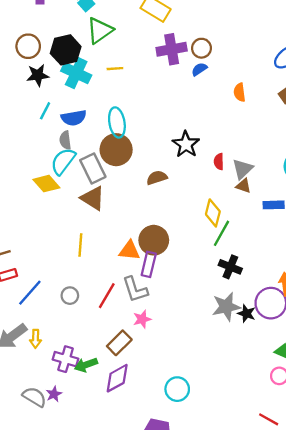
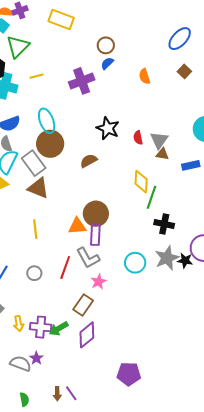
purple cross: (172, 49) -> (82, 81), moved
yellow arrow: (36, 339) -> (19, 324), moved
cyan circle: (177, 389) -> (135, 263), moved

